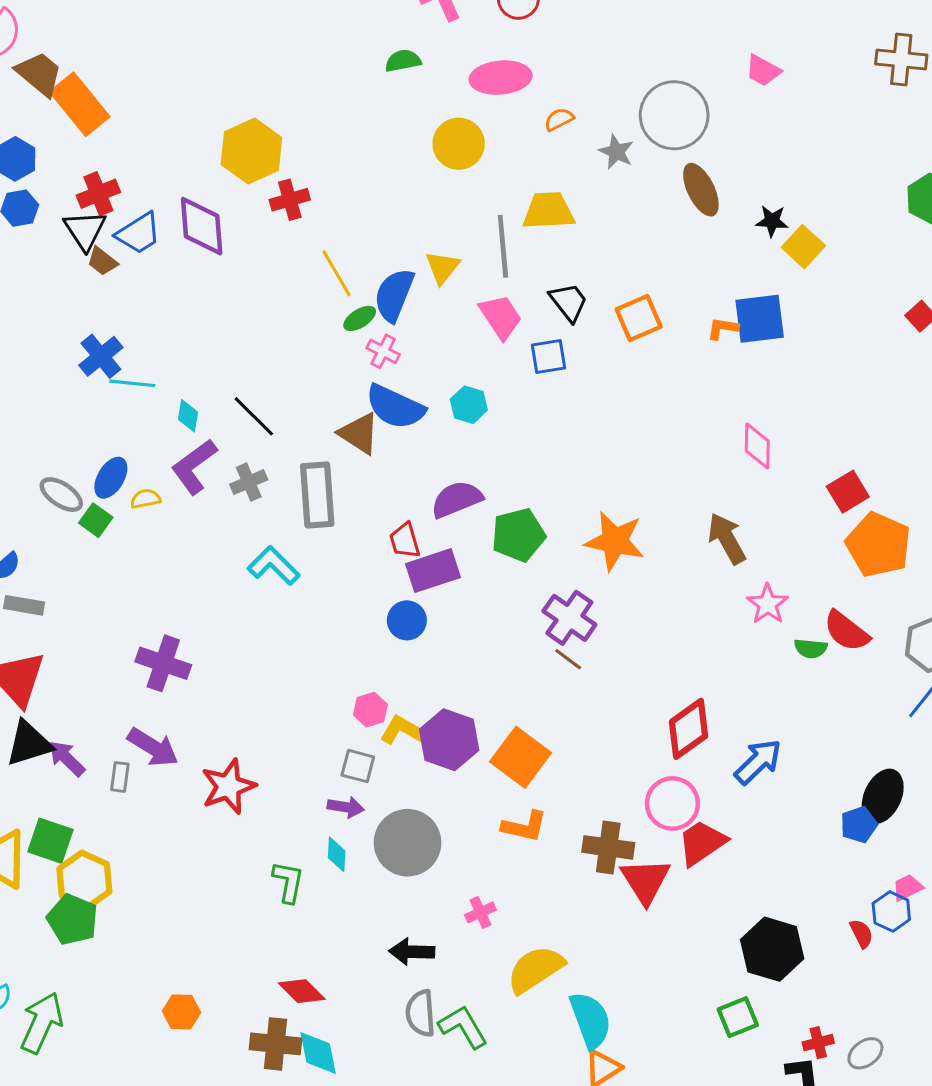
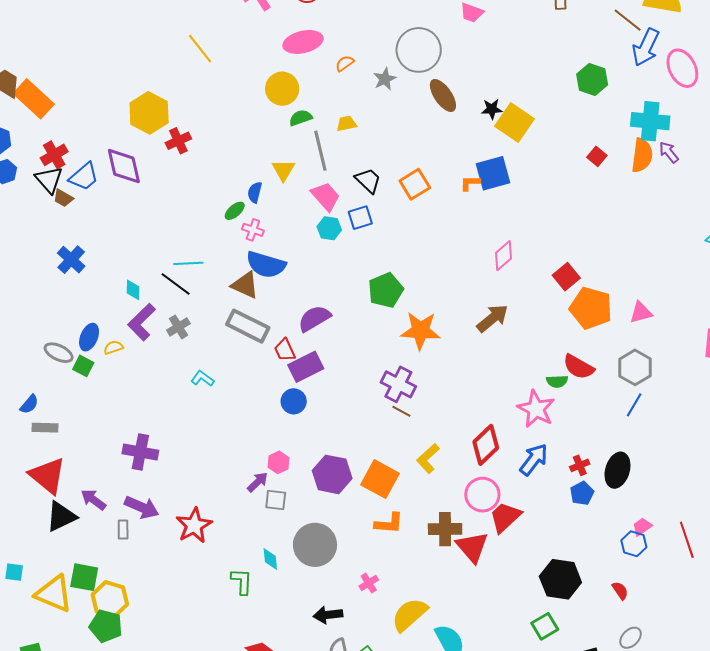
green semicircle: (403, 61) -> (301, 118), moved
gray star: (616, 152) -> (385, 79), turned 30
yellow trapezoid: (548, 211) -> (347, 124), size x0.6
yellow square: (803, 247) -> (514, 123), size x1.4
yellow line: (337, 273) -> (200, 49), moved
blue semicircle: (394, 295) -> (255, 192), size x0.6
cyan line: (132, 383) -> (188, 263), moved
cyan hexagon: (469, 405) -> (329, 228), moved
pink diamond: (757, 446) -> (503, 256), turned 56
gray rectangle: (317, 495) -> (248, 326), moved, turned -51
green pentagon: (518, 535) -> (386, 290), moved
brown arrow: (727, 538) -> (492, 318), turned 88
cyan L-shape: (274, 566) -> (202, 379), size x0.7
pink star: (768, 604) -> (536, 409), moved, size x1.4
yellow L-shape: (403, 731) -> (428, 459), moved, turned -64
purple arrow: (67, 758) -> (93, 500), moved
purple arrow: (346, 807) -> (258, 482), moved, turned -45
blue pentagon: (859, 825) -> (582, 493), moved
red semicircle: (861, 934) -> (620, 591), moved
red cross: (818, 1043) -> (580, 465), moved

